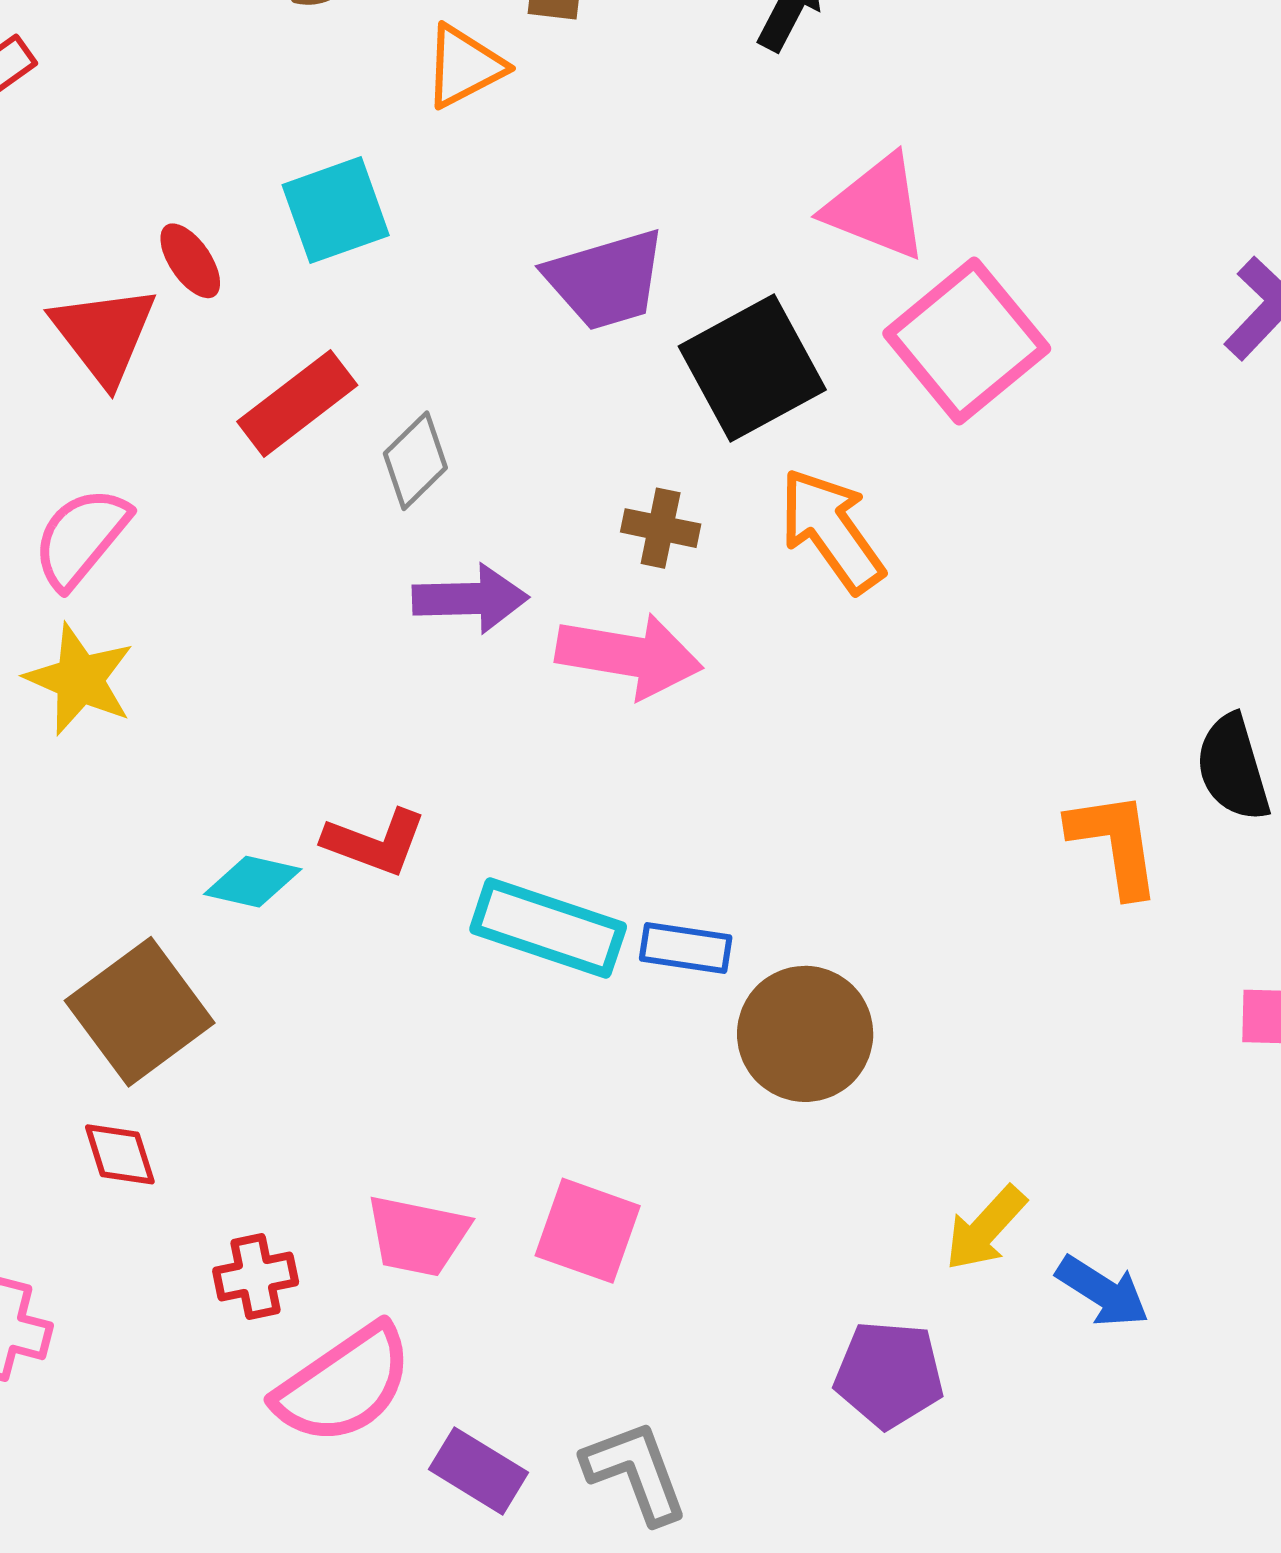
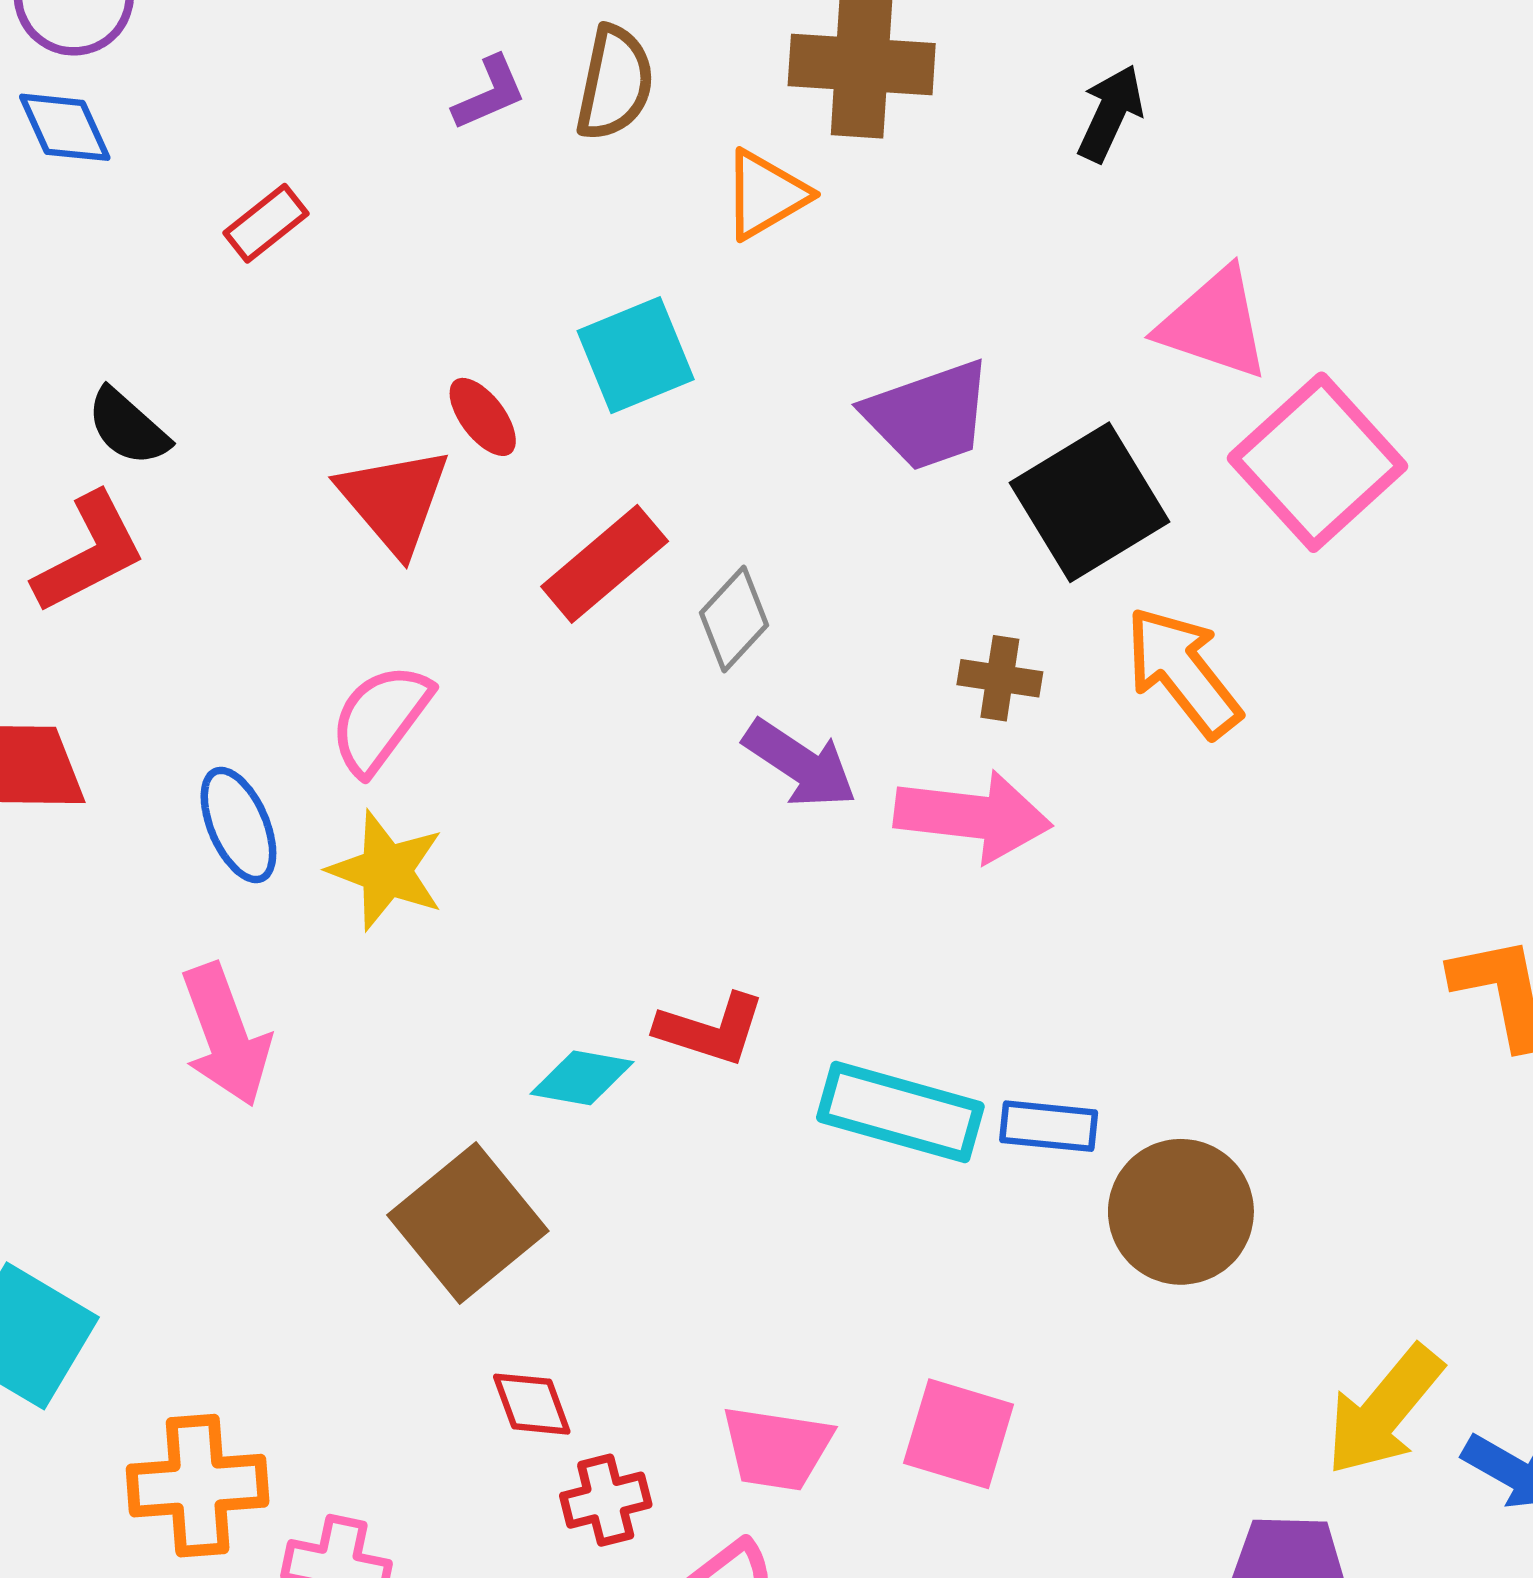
purple arrow: (470, 599) -> (800, 764), turned 38
red diamond: (120, 1154) -> (532, 1404), moved
yellow arrow: (985, 1228) -> (1384, 1410), size x1.4

